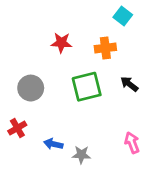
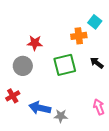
cyan square: (123, 16) -> (95, 22), moved
red star: (61, 43) -> (35, 43), moved
blue arrow: (53, 144) -> (40, 108), size x1.5

